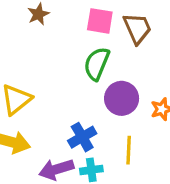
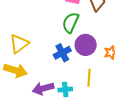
blue cross: (82, 137) -> (62, 53), moved

